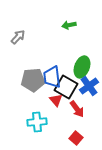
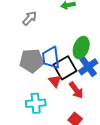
gray arrow: (18, 37) -> (30, 18), moved
black square: (66, 87) -> (65, 68), turned 30

